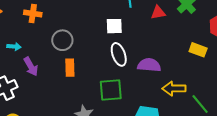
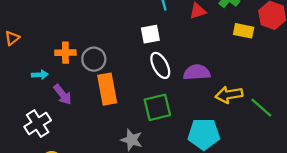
orange cross: (33, 14) -> (65, 53), moved
yellow rectangle: (198, 50) -> (244, 31), moved
orange rectangle: (70, 68) -> (107, 89), size x1.5

